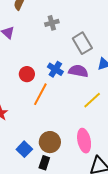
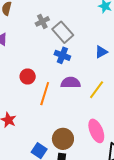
gray rectangle: (82, 43) -> (63, 32), moved
blue cross: (55, 69) -> (62, 55), moved
purple semicircle: (78, 71) -> (71, 83), moved

